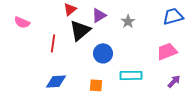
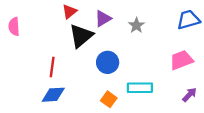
pink semicircle: (22, 22) -> (14, 27), turned 63
red line: (53, 43) -> (52, 67), moved
orange square: (96, 85) -> (109, 99), moved, turned 32

